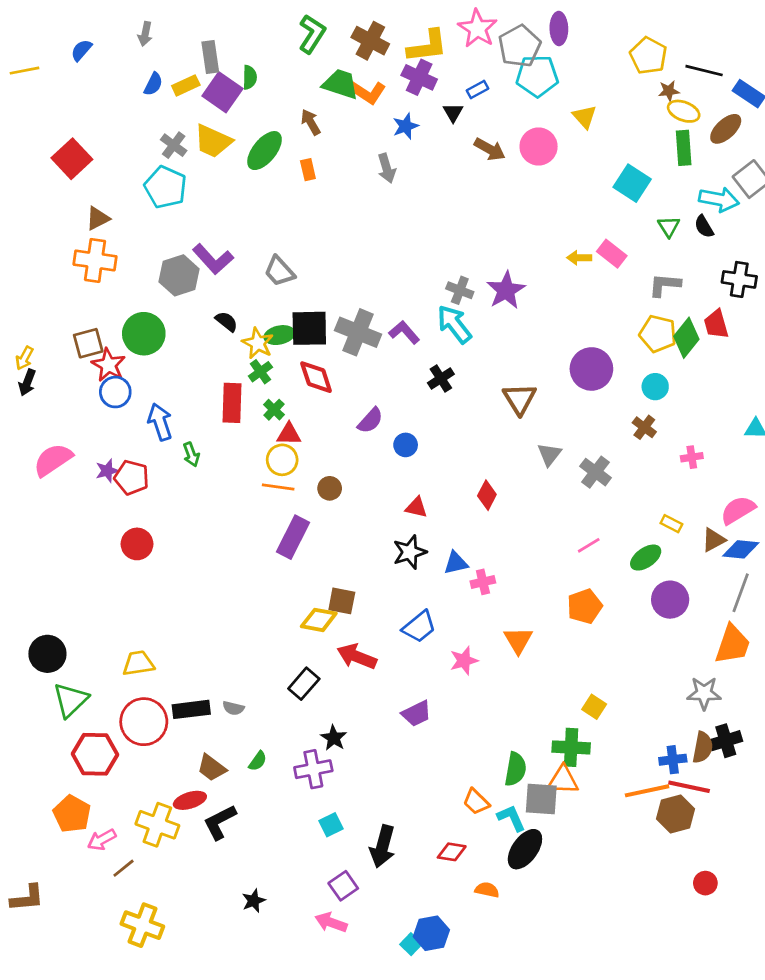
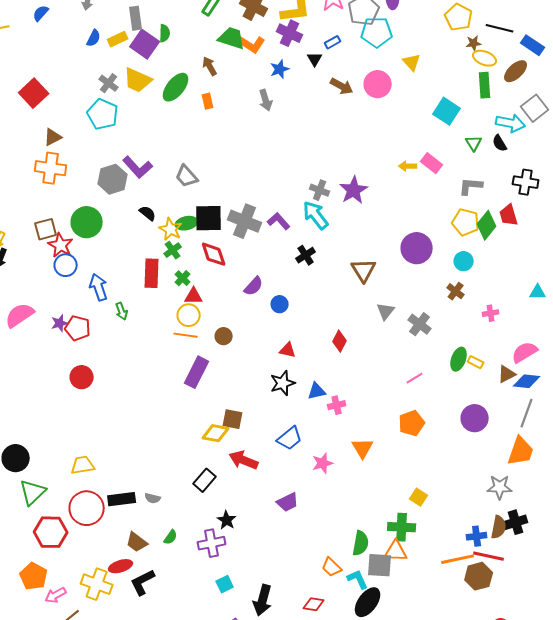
green ellipse: (646, 558) -> (459, 359), moved, turned -35

